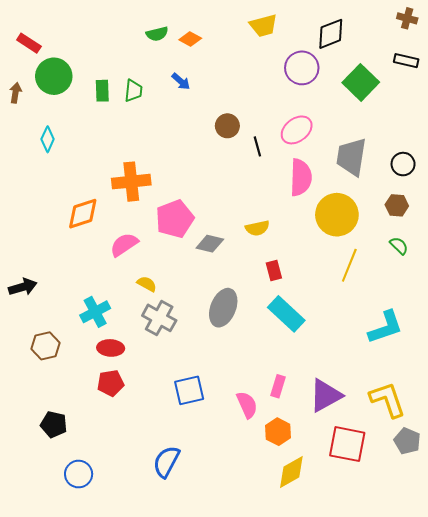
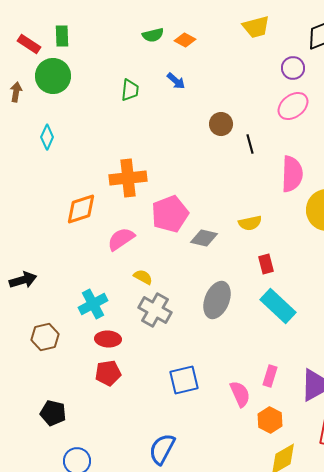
purple circle: (302, 68) -> (293, 68), size x0.7
green rectangle: (102, 91) -> (62, 36), moved
pink ellipse: (297, 130) -> (293, 106), moved

